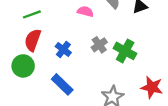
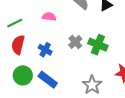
pink semicircle: (85, 12) -> (49, 17), moved
green circle: (23, 66) -> (23, 75), moved

